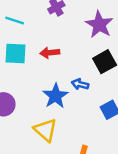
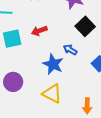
blue arrow: (80, 84) -> (70, 50), turned 32

